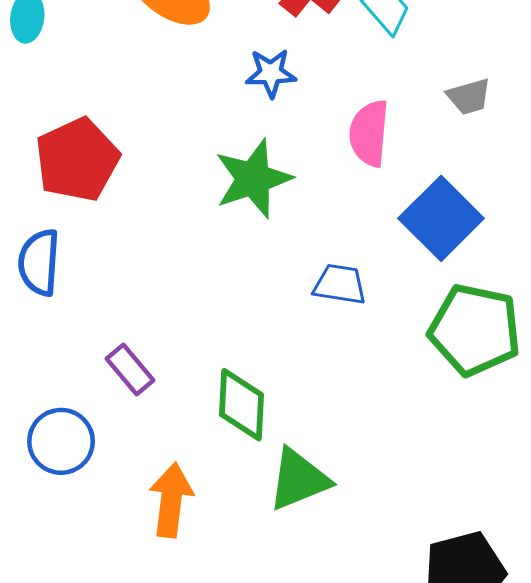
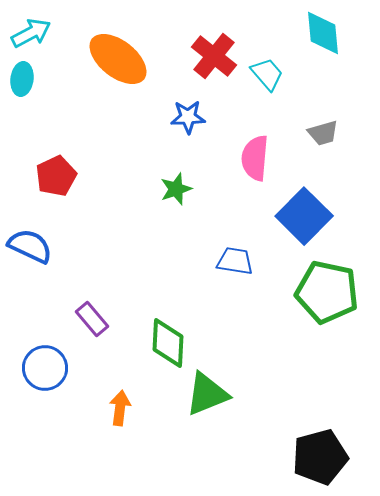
red pentagon: (77, 160) -> (56, 176), size x0.7
green star: (253, 179) -> (176, 189), size x0.6
blue semicircle: (39, 262) -> (30, 246), turned 111
orange arrow: (171, 500) -> (120, 408), size x0.7

